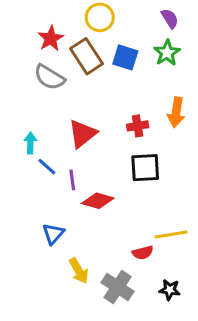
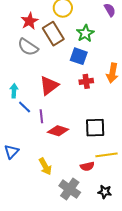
green star: (167, 53) -> (85, 33), moved
blue square: (125, 57) -> (79, 56), moved
black square: (145, 168) -> (95, 128), moved
blue triangle: (53, 234) -> (12, 152), moved
yellow arrow: (79, 271) -> (45, 166), moved

